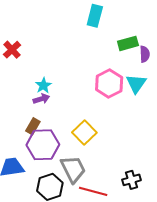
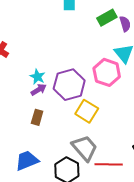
pink hexagon: (109, 83) -> (107, 72), moved
purple hexagon: (43, 145) -> (69, 85), moved

